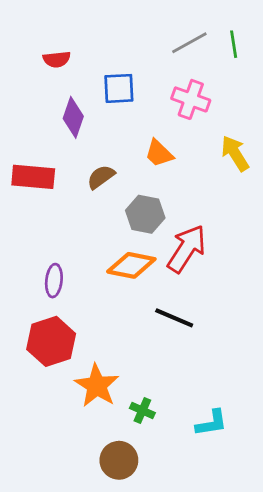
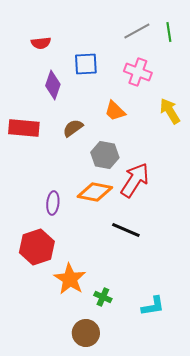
purple ellipse: (54, 281) -> (53, 203), moved

